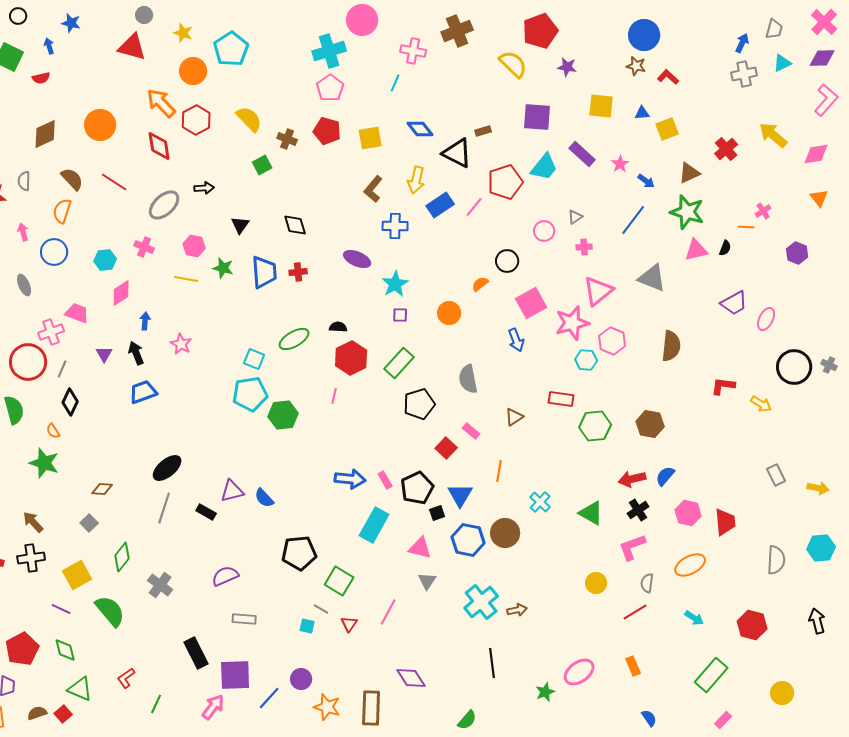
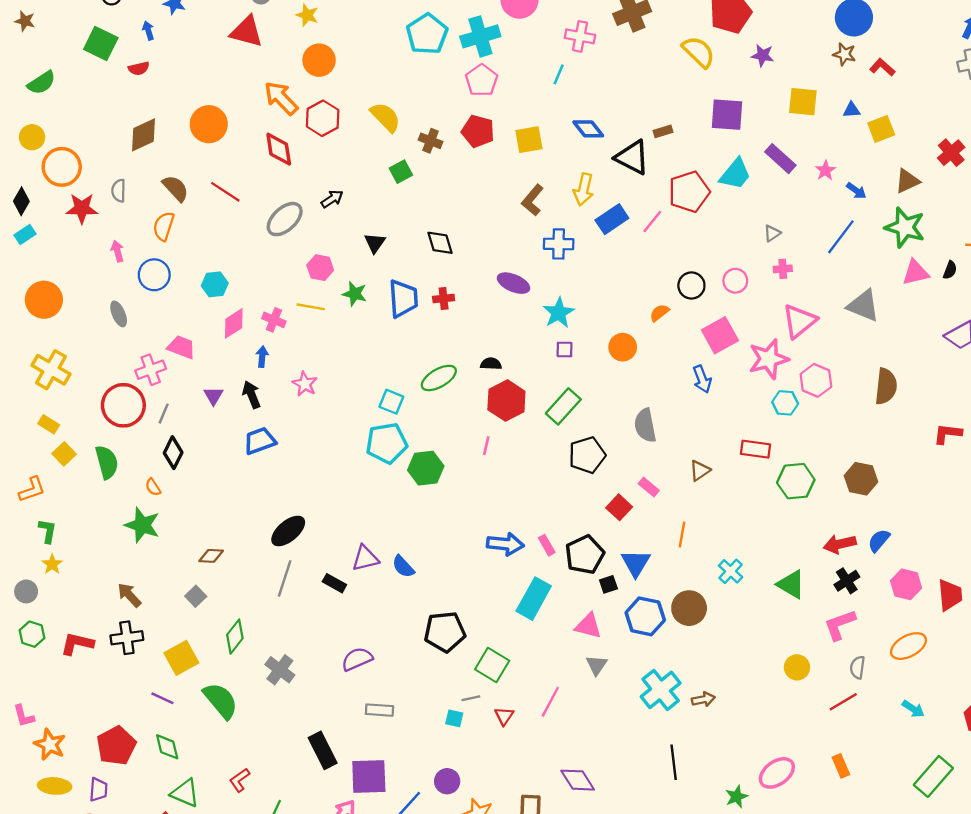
cyan pentagon: (231, 49) -> (427, 34), moved
black arrow: (204, 188) -> (332, 199), turned -30
pink circle: (544, 231) -> (735, 281), moved
pink cross: (144, 247) -> (274, 320), moved
gray line: (321, 609) -> (471, 698), turned -42

